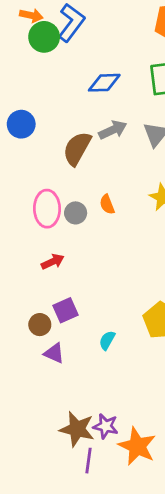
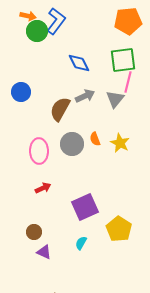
blue diamond: (104, 83) -> (79, 63), turned 65
orange semicircle: (107, 204) -> (95, 139), moved
gray circle: (76, 213) -> (72, 144), moved, size x1.5
purple square: (66, 310) -> (85, 207), moved, size x1.5

